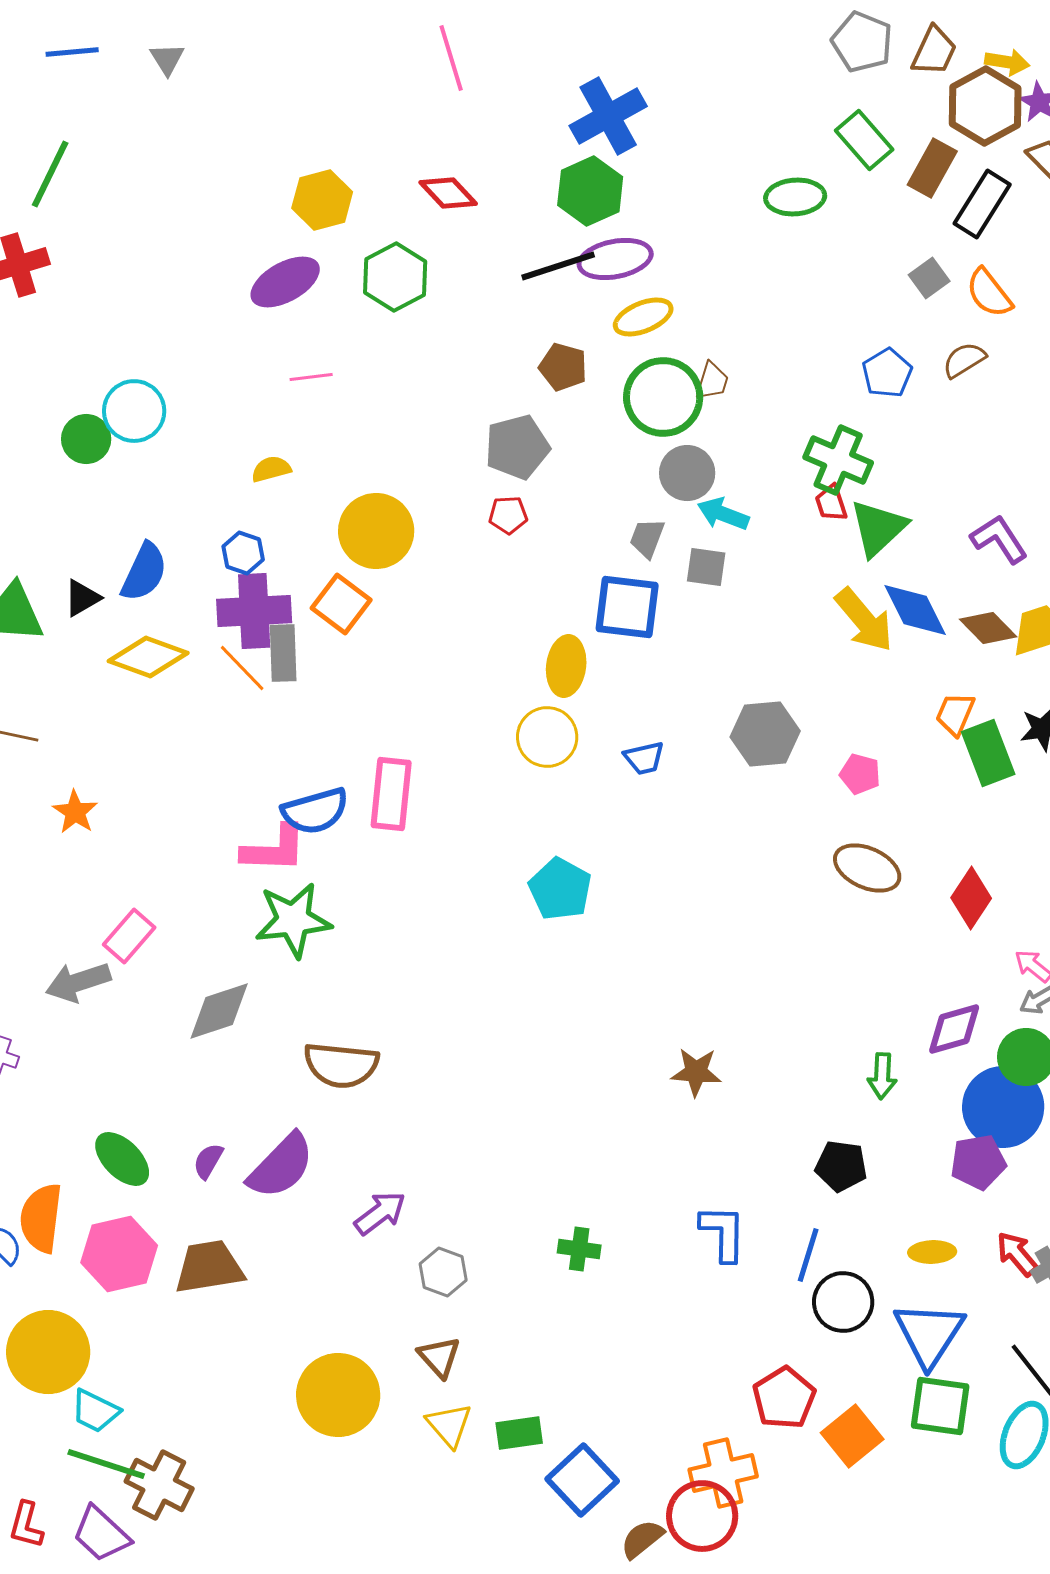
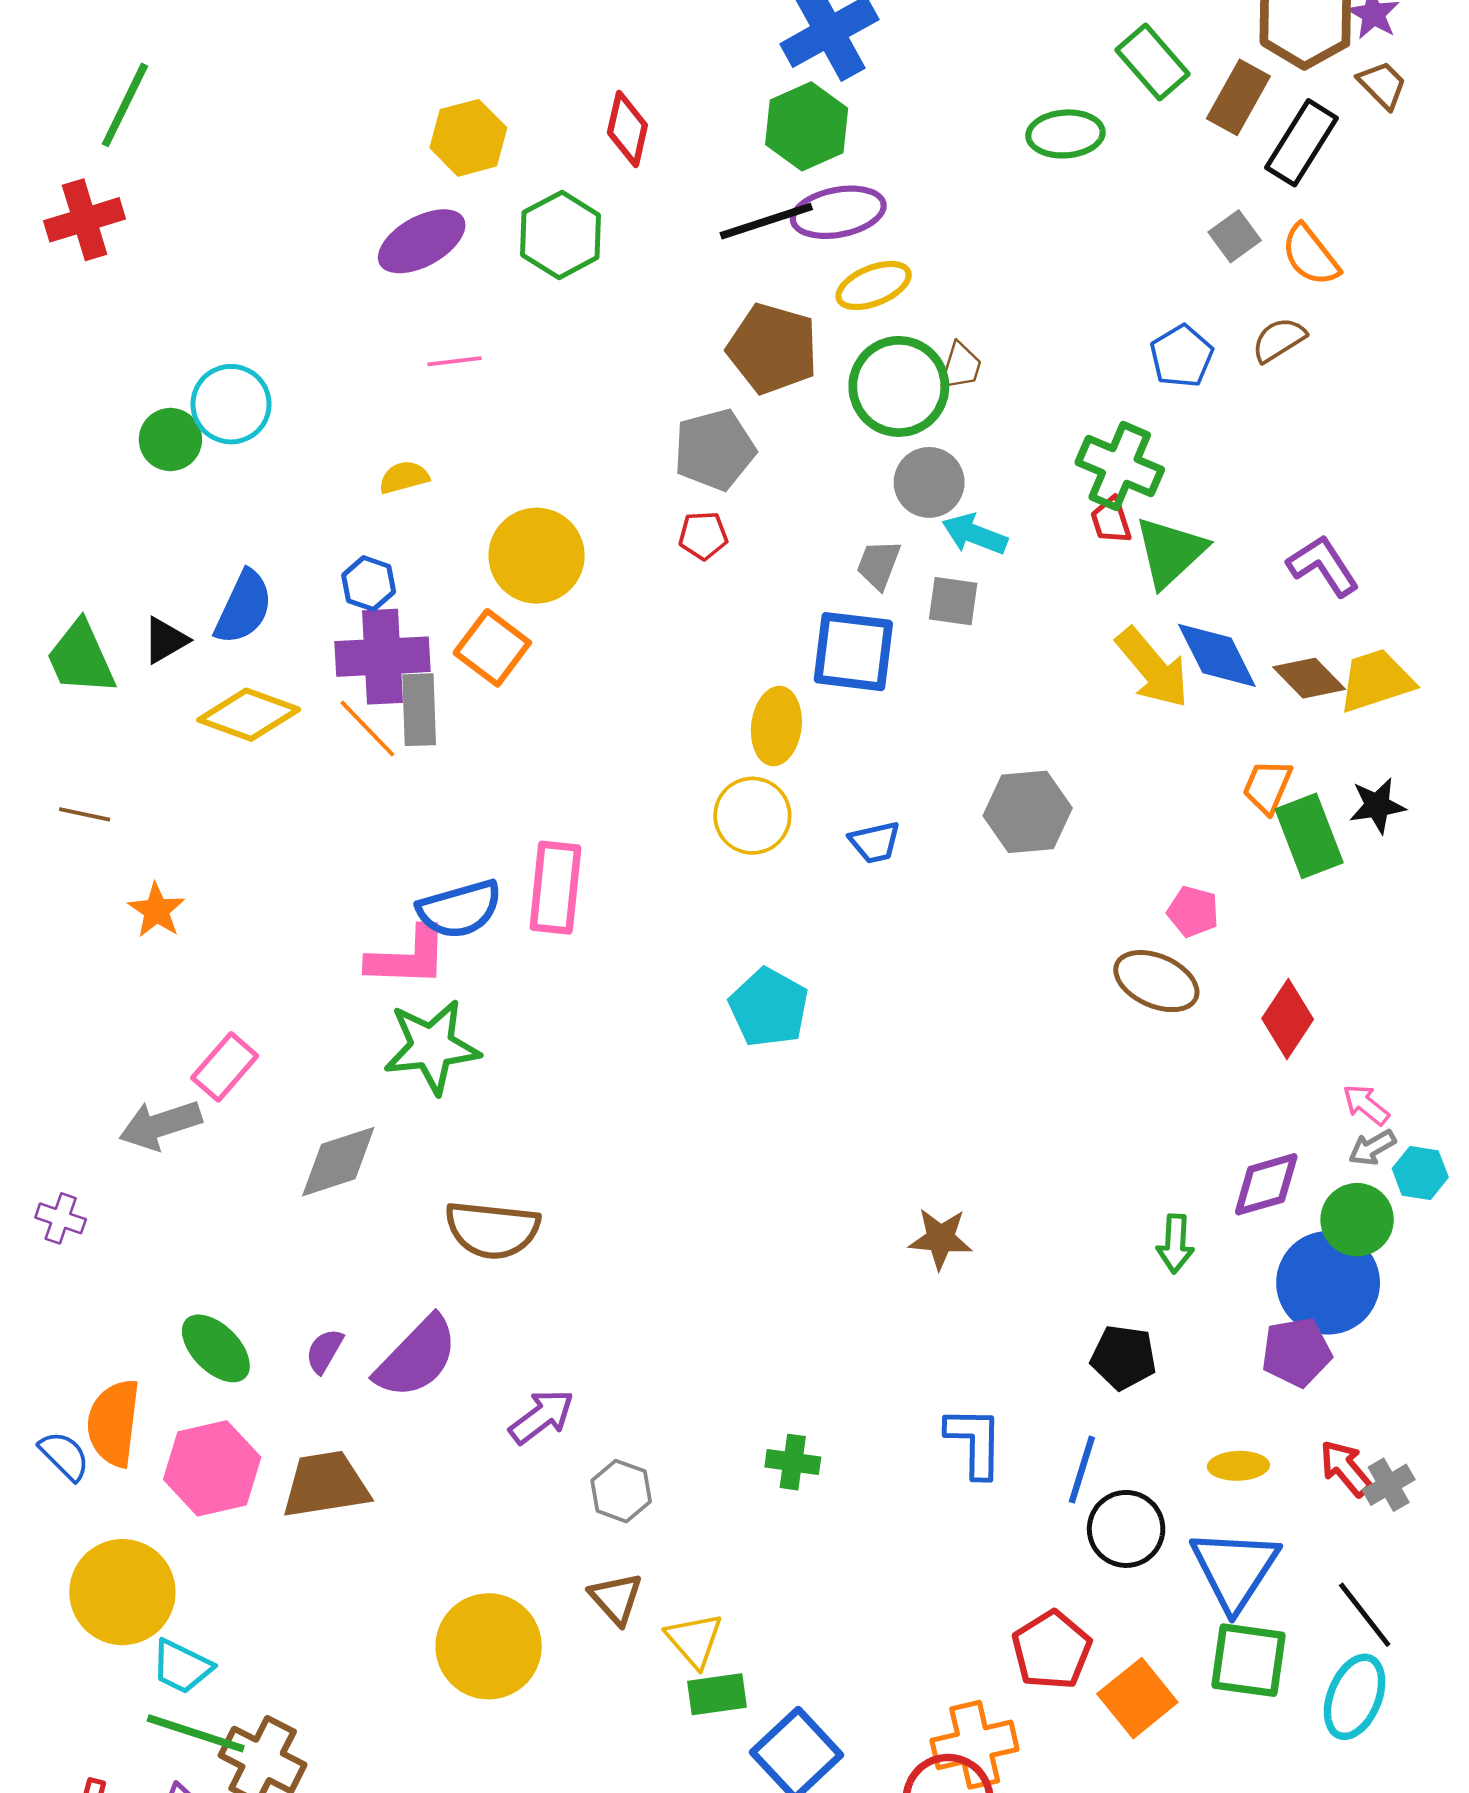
red diamond: (448, 193) -> (627, 129), turned 56
brown pentagon: (563, 367) -> (773, 349), size x1.5
pink pentagon: (860, 774) -> (1193, 912), moved
yellow triangle: (449, 1425) -> (694, 1640), moved

